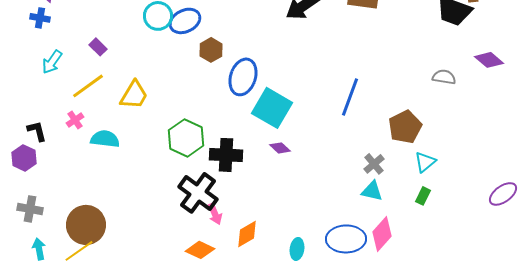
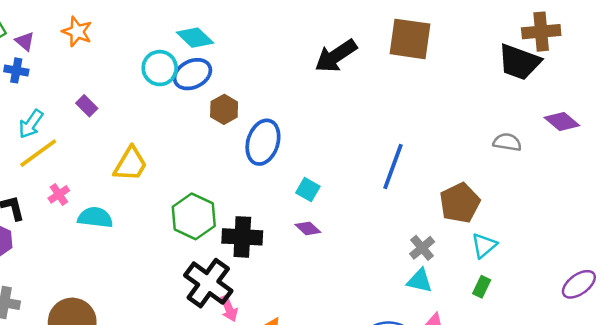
yellow line: (88, 86) -> (38, 153), moved
cyan square: (272, 108) -> (308, 190), moved, size x0.5

